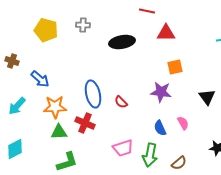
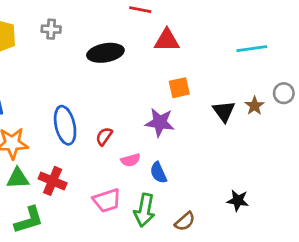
black triangle: (207, 97) -> (224, 111), moved
red semicircle: (121, 102) -> (104, 136), turned 80
red cross: (85, 123) -> (53, 181), moved
pink semicircle: (183, 123) -> (131, 160), moved, turned 104

